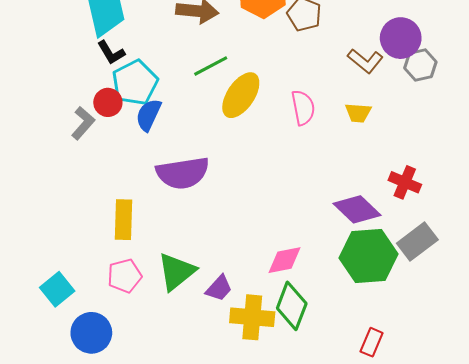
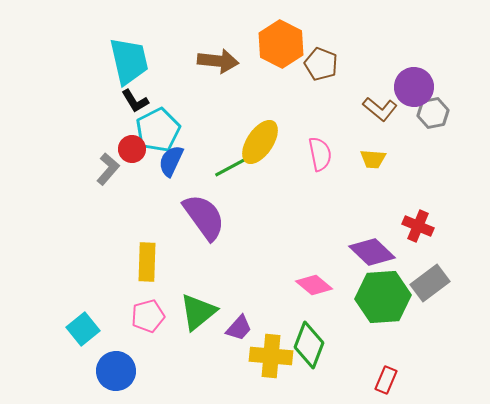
green line: (211, 66) -> (231, 167), moved
purple semicircle: (183, 173) -> (204, 217), turned -117
pink diamond: (284, 260) -> (314, 285), moved, turned 51

